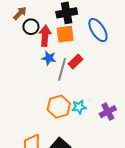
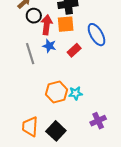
blue ellipse: (98, 30) -> (96, 35), moved
gray line: (62, 69) -> (30, 54), moved, turned -35
purple cross: (108, 112) -> (98, 121), moved

